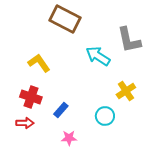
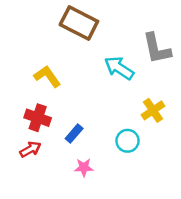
red arrow: (25, 123) -> (30, 149), turned -30

